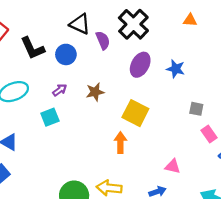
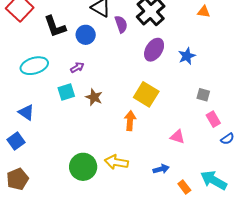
blue star: (176, 69) -> (187, 56), turned 30
brown star: (95, 92) -> (94, 97), moved, turned 30
pink triangle: (173, 166) -> (177, 137), moved

